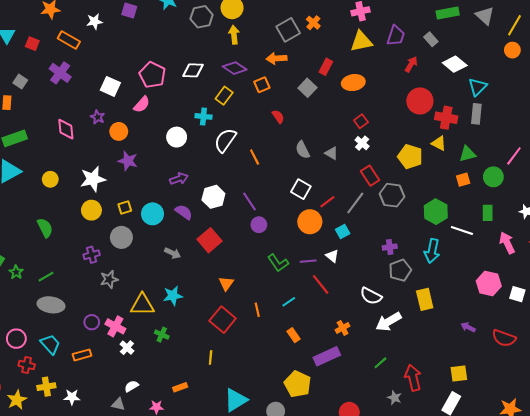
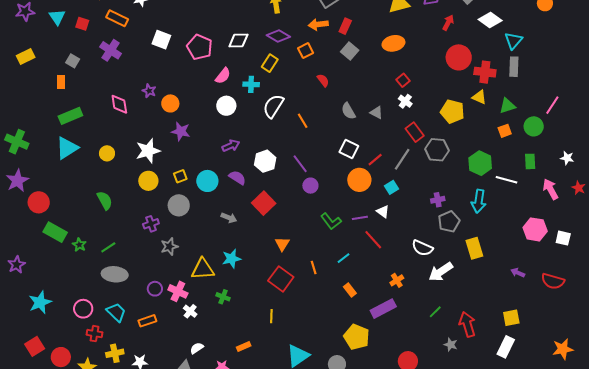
red rectangle: (326, 67) -> (345, 26), moved
white square: (110, 86) -> (161, 40), moved
pink semicircle: (142, 104) -> (223, 76), moved

